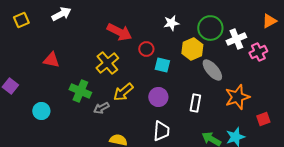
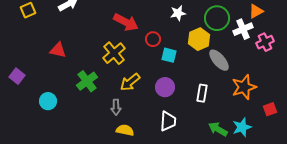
orange triangle: (269, 21) -> (256, 11), moved
green cross: (80, 91) -> (87, 81), turned 30
gray arrow: (101, 108) -> (116, 107), moved, turned -63

